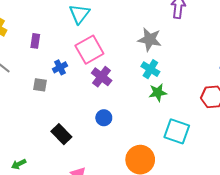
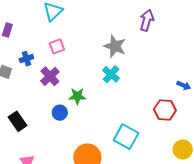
pink square: (89, 50) -> (57, 46), size x0.6
purple cross: (102, 77) -> (50, 76), moved
green star: (158, 93) -> (77, 96), moved

